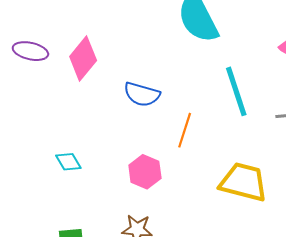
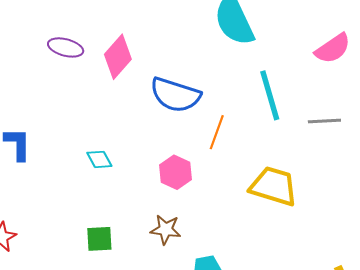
blue semicircle: (142, 94) -> (175, 95), size x1.4

